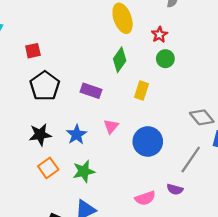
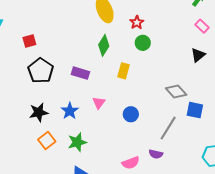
blue circle: (148, 141) -> (131, 114), size x0.6

